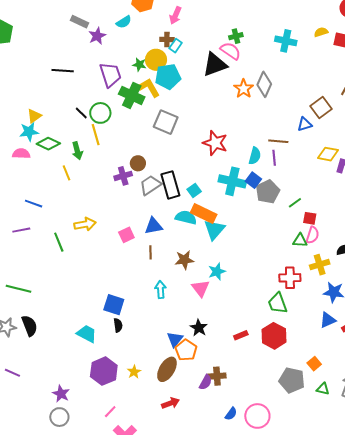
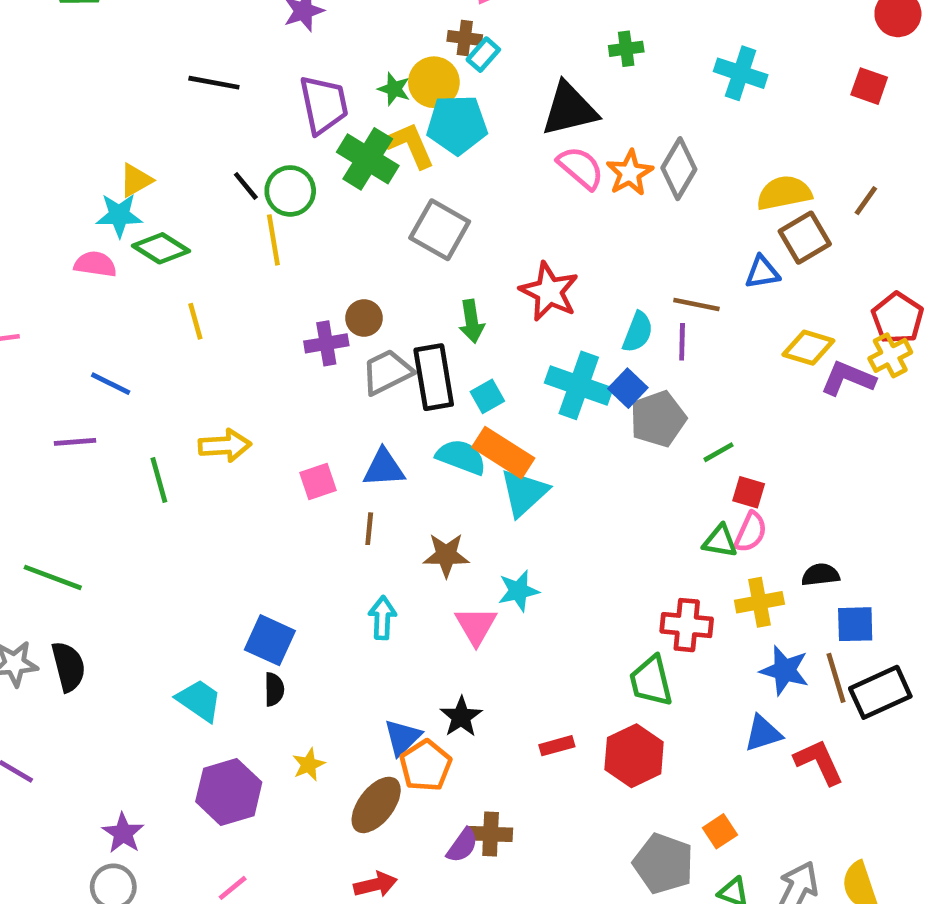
yellow semicircle: (321, 32) -> (784, 193), moved, size x1.6
pink semicircle: (230, 51) -> (581, 168), moved
green arrow: (77, 151) -> (472, 321), moved
yellow star: (134, 372) -> (309, 765), moved

